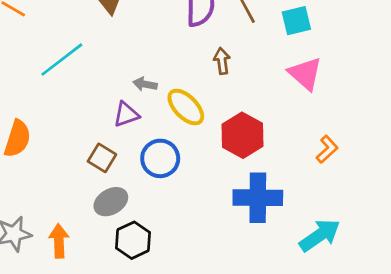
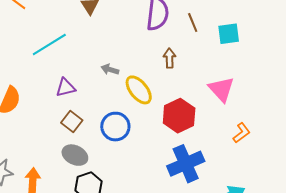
pink triangle: (305, 74) -> (221, 89), moved
purple triangle: (126, 114) -> (66, 88), moved
blue cross: (258, 198) -> (186, 164), turned -30
gray ellipse: (111, 202) -> (75, 155), turned 50

